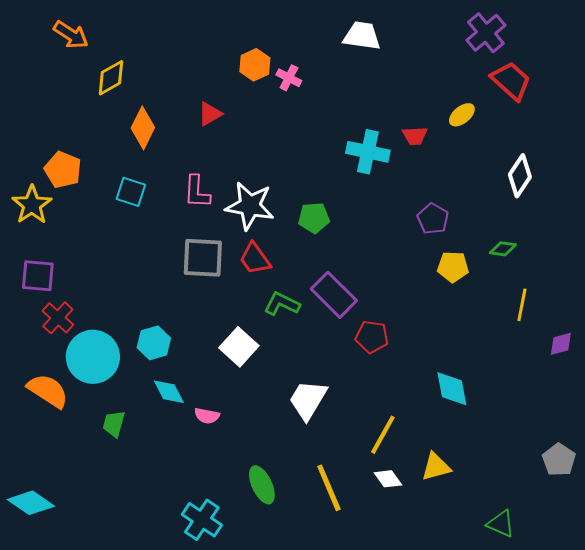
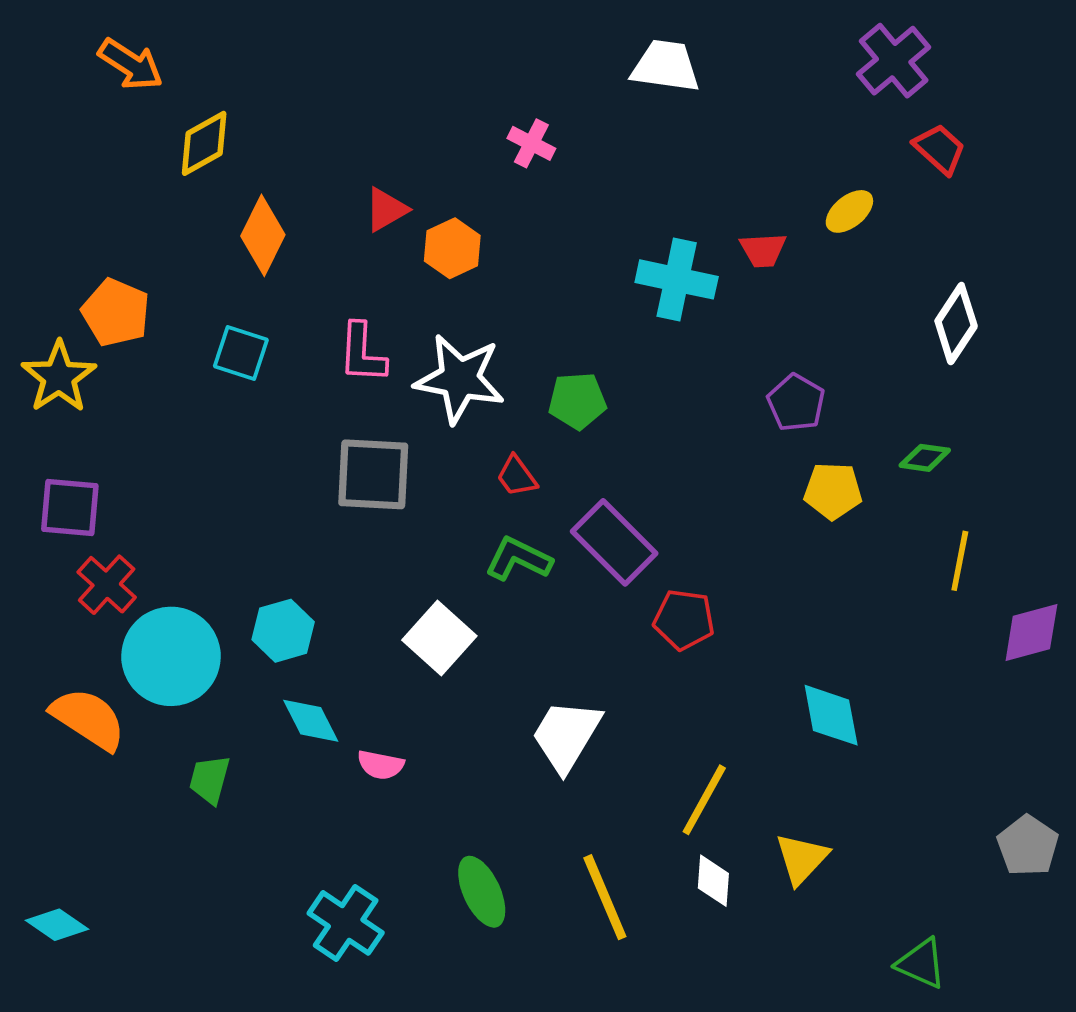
orange hexagon: (255, 65) -> (452, 248), moved
red trapezoid: (511, 81) -> (940, 149), size x0.7
red trapezoid: (255, 259) -> (517, 476), moved, size x0.7
purple diamond: (561, 344) -> (1031, 632), size x1.4
yellow triangle: (436, 467) -> (802, 859), turned -32
white diamond: (388, 479) -> (713, 881), turned 40
cyan diamond: (31, 503) -> (57, 925), size x0.7
cyan cross: (202, 520) -> (346, 923), moved

